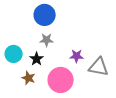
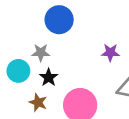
gray star: (47, 40) -> (41, 53), moved
purple star: (77, 56) -> (110, 53), moved

